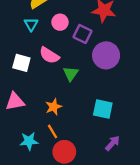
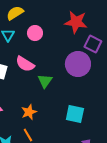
purple square: (82, 34) -> (93, 44), moved

